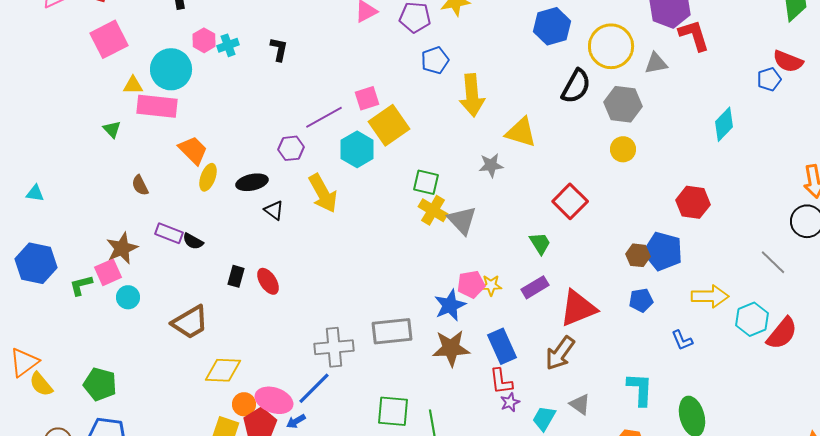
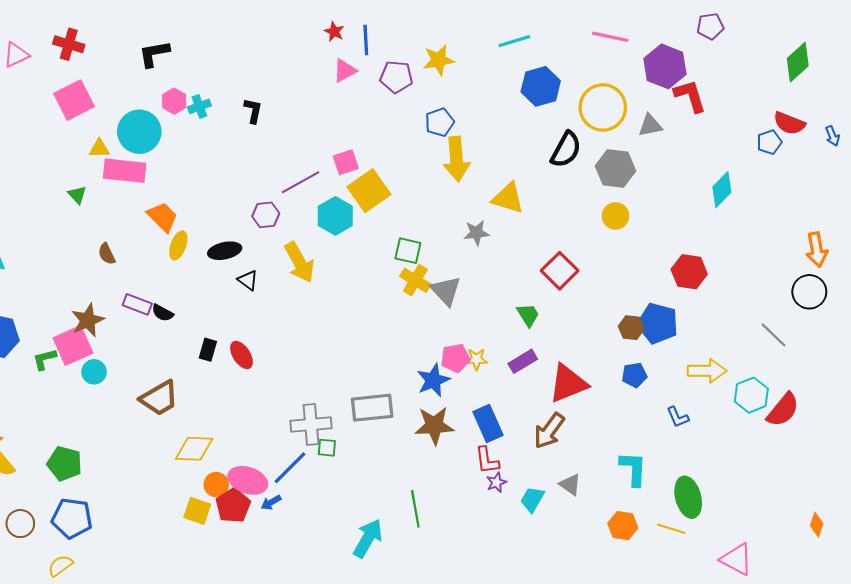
blue pentagon: (435, 60) -> (440, 122), moved
pink square: (108, 272) -> (73, 346), size x1.4
green square: (393, 411) -> (327, 448), moved, size x0.6

